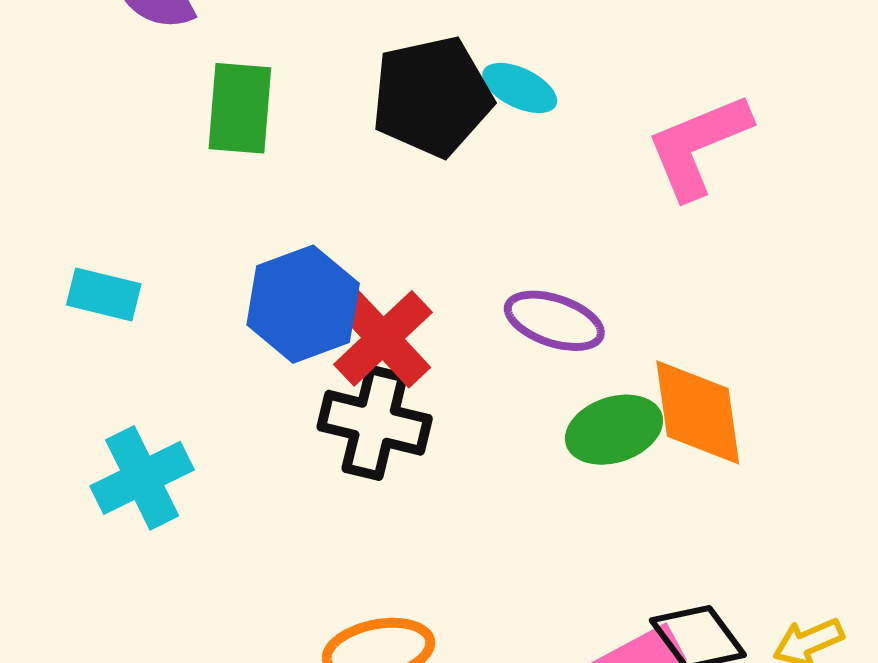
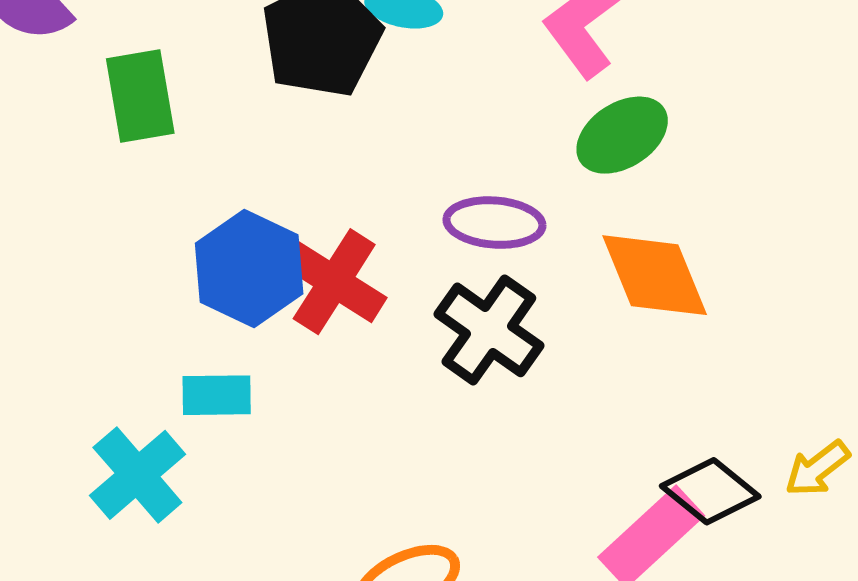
cyan rectangle: (104, 294) -> (217, 395), moved
black cross: (375, 423) -> (489, 330), moved, turned 36
green ellipse: (614, 430) -> (622, 135), moved

